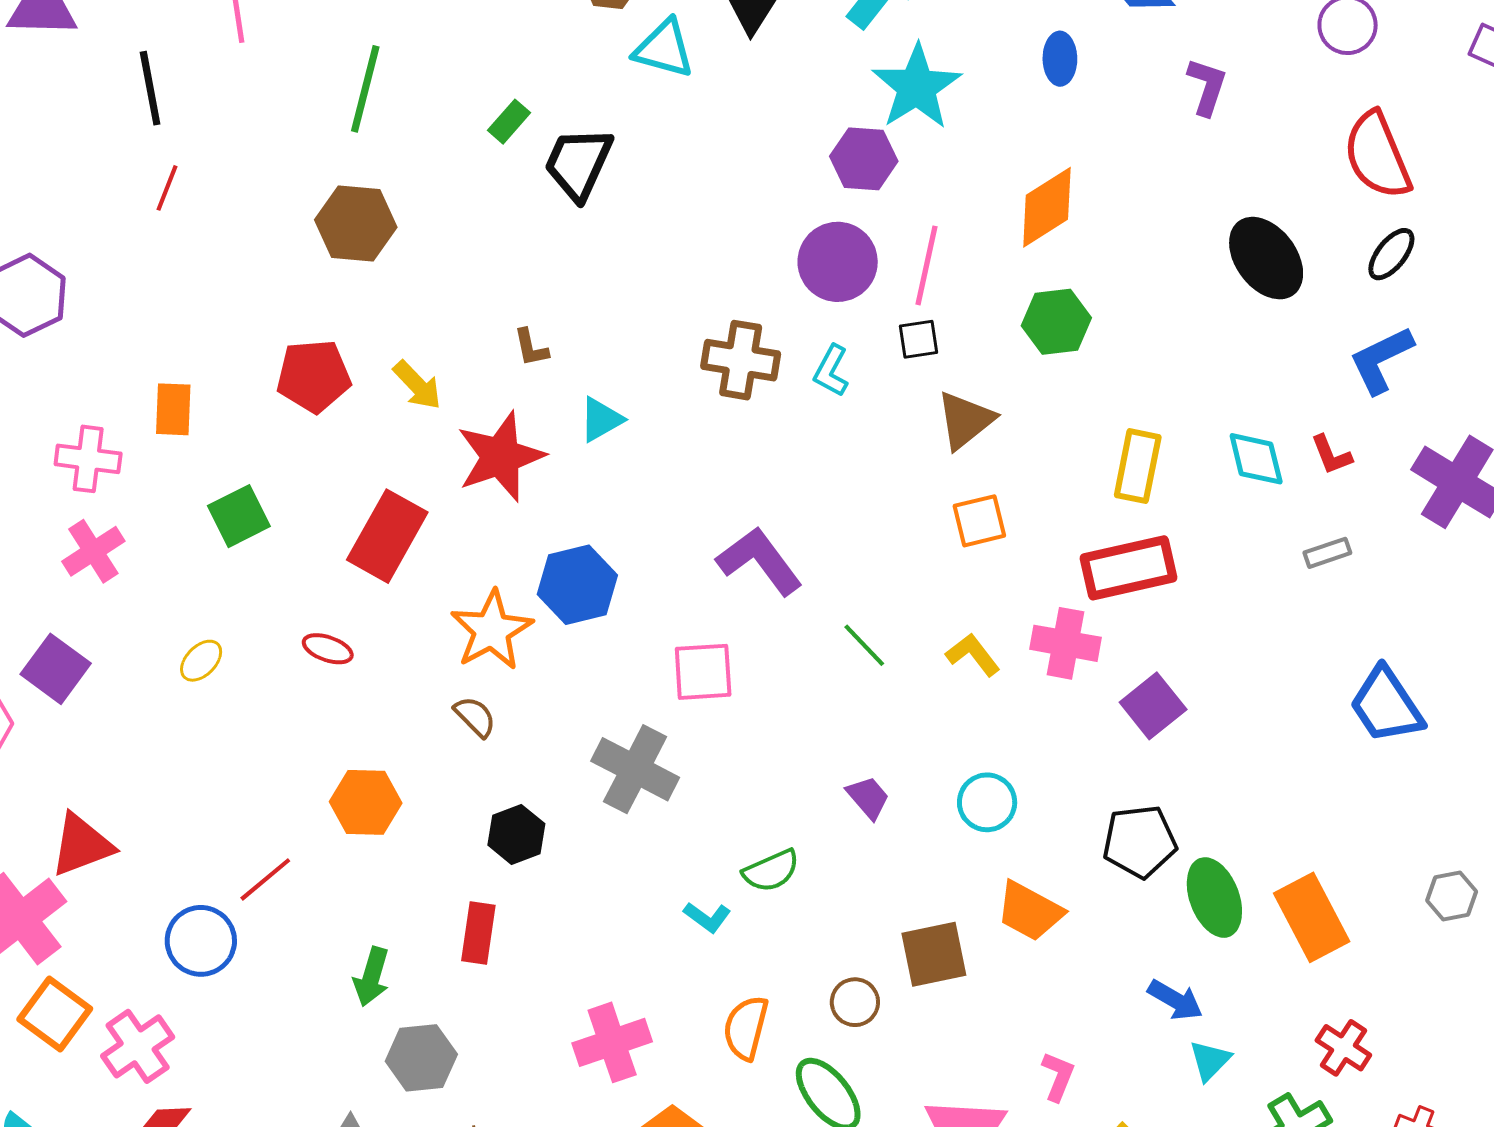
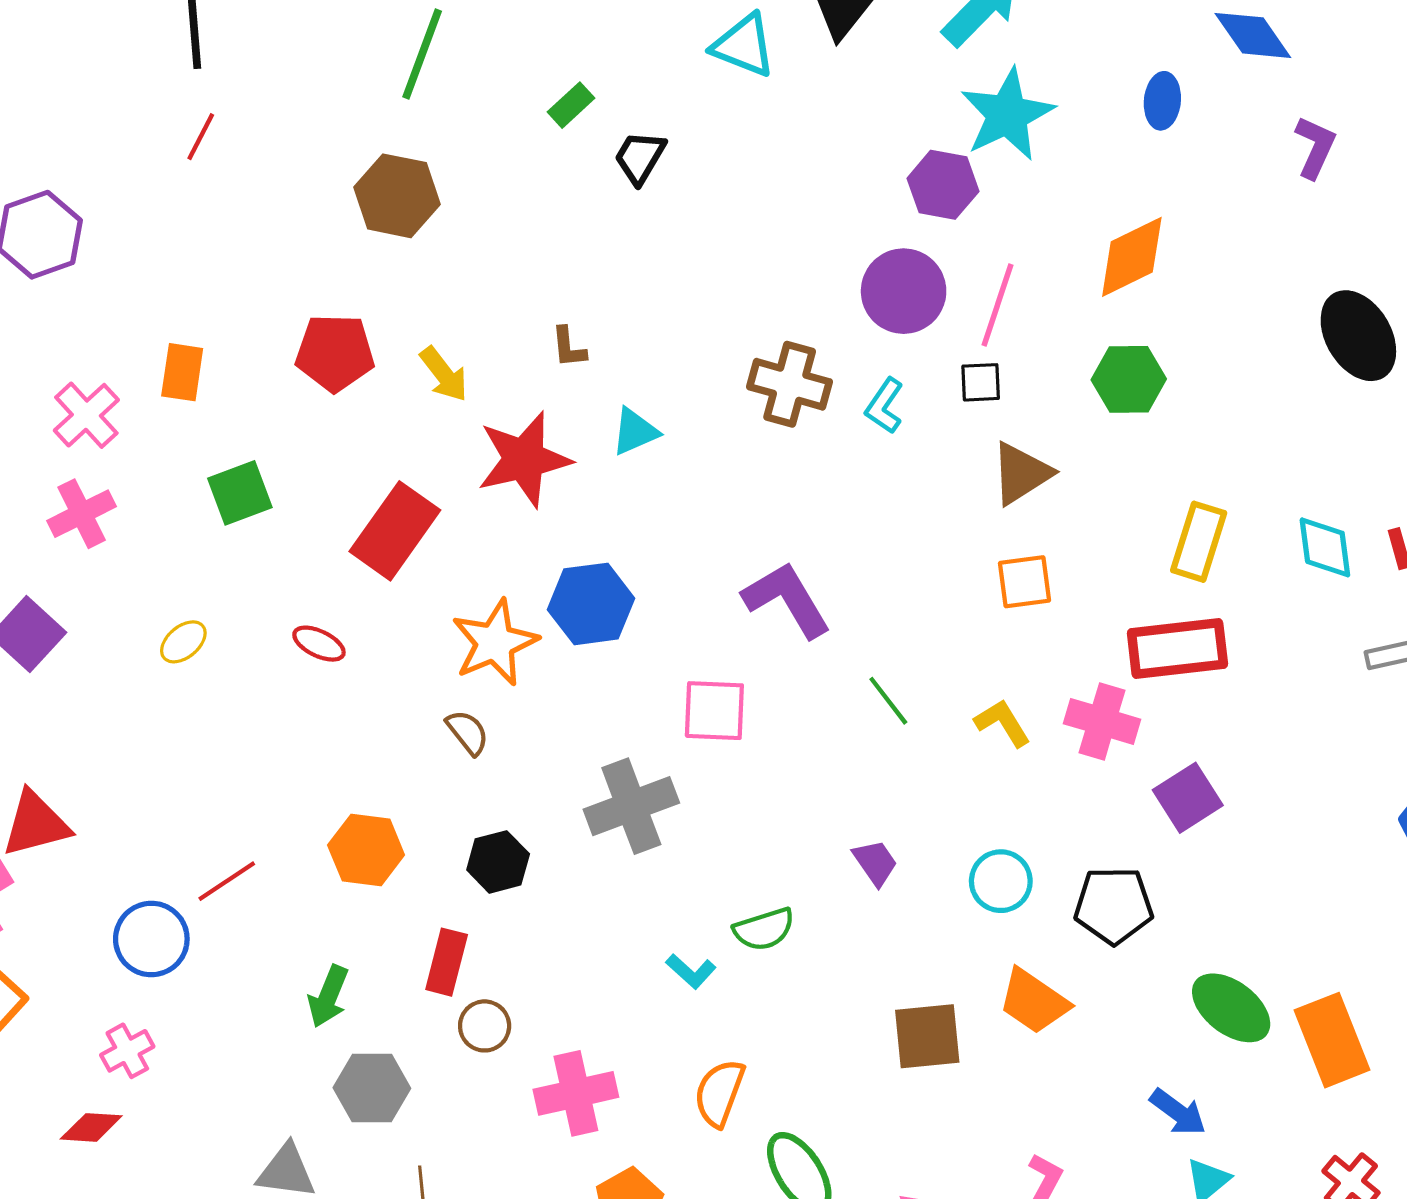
black trapezoid: (578, 163) -> (640, 157), size x0.7
pink cross: (88, 459) -> (86, 415), turned 34
gray cross: (635, 769) -> (631, 806), turned 36
orange hexagon: (366, 802) -> (366, 850), moved
black pentagon: (1140, 841) -> (1114, 905), moved
green ellipse: (1214, 898) -> (1231, 1008), turned -38
brown circle: (855, 1002) -> (485, 1026), moved
pink cross: (138, 1046) -> (127, 1051), moved, size x0.7

